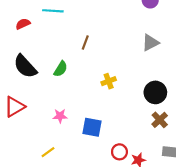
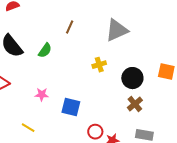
gray triangle: (150, 43) -> (117, 30), moved, size x1.4
yellow cross: (109, 81) -> (99, 65), moved
yellow line: (48, 152) -> (28, 128), turned 64

